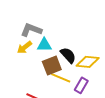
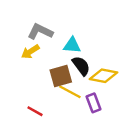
cyan triangle: (44, 45) -> (72, 45), moved
purple rectangle: (81, 85) -> (93, 103), turned -56

